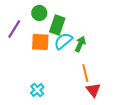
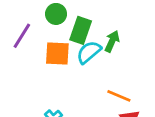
green arrow: (80, 44) -> (112, 41), moved
orange line: (85, 73) -> (119, 96), turned -54

